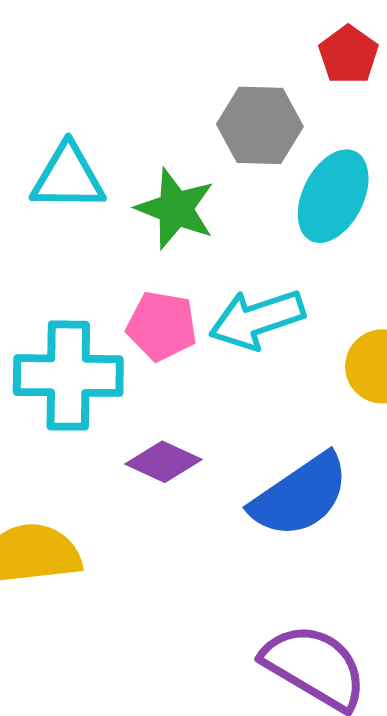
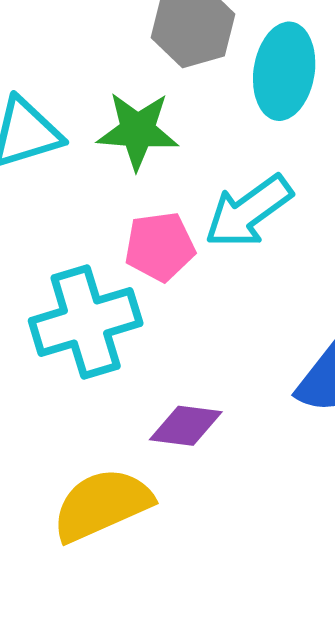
purple diamond: (164, 462) -> (186, 426), moved

